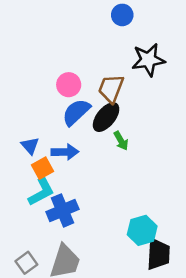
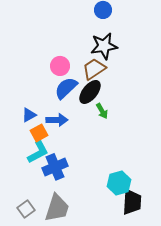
black star: (148, 60) -> (104, 46), moved
brown trapezoid: (111, 88) -> (94, 69), turned 35
blue triangle: (30, 146) -> (29, 115), turned 42

